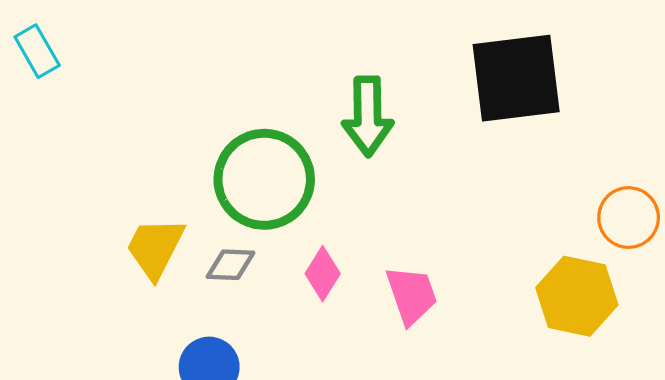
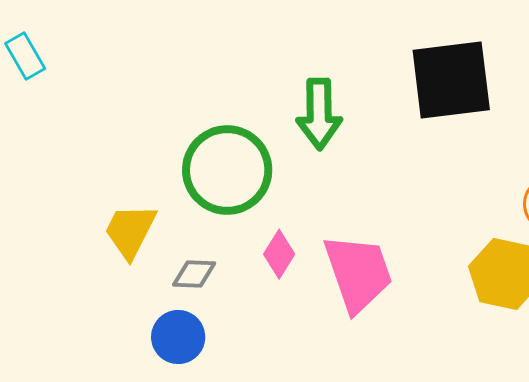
gray diamond: (231, 265) -> (194, 274), moved
pink trapezoid: (412, 295) -> (358, 273), size x1.5

